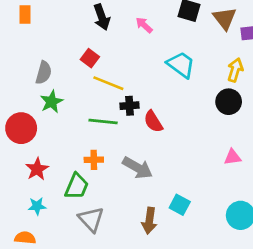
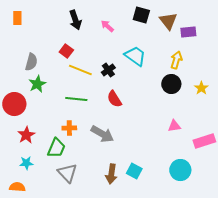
black cross: (129, 106) -> (108, 70), moved, turned -32
cyan square: (180, 205) -> (134, 171), moved

